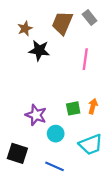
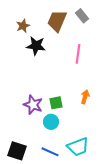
green square: (73, 108) -> (56, 103), moved
cyan trapezoid: (91, 145) -> (78, 147), moved
black square: (17, 153) -> (17, 151), moved

